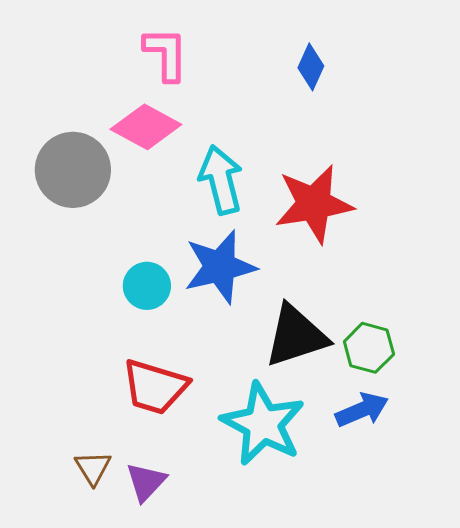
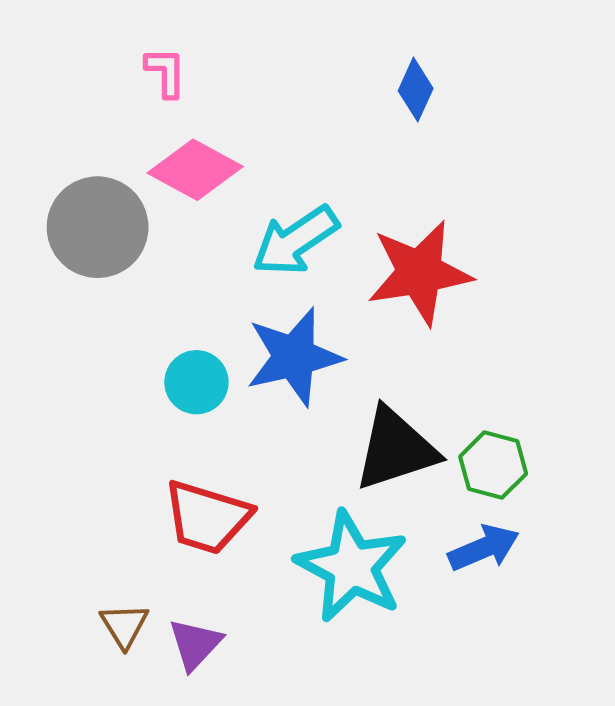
pink L-shape: (166, 54) -> (166, 72), moved, size x0.7
cyan arrow: (221, 180) -> (295, 241), turned -110

